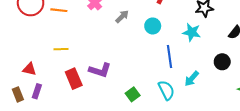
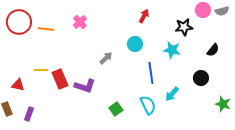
gray arrow: (122, 16) -> (106, 58), moved
yellow line: (61, 49) -> (41, 70), moved
red rectangle: (74, 79) -> (60, 79), moved
purple rectangle: (37, 91) -> (29, 114), moved

